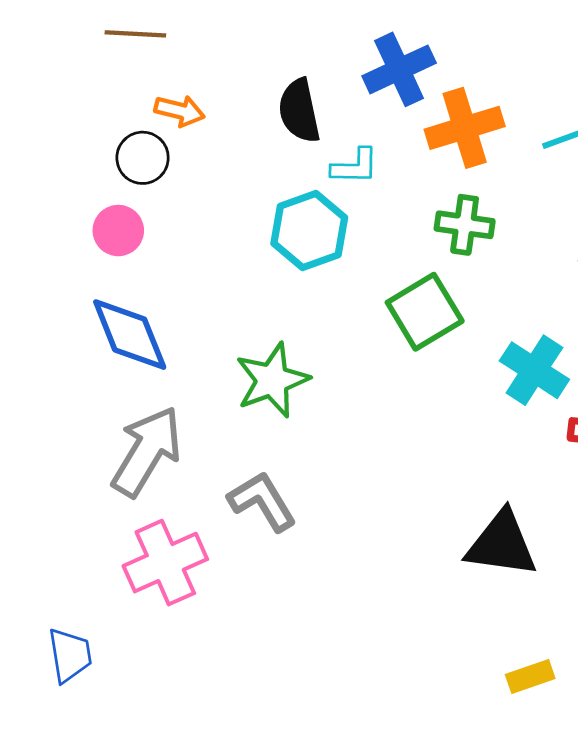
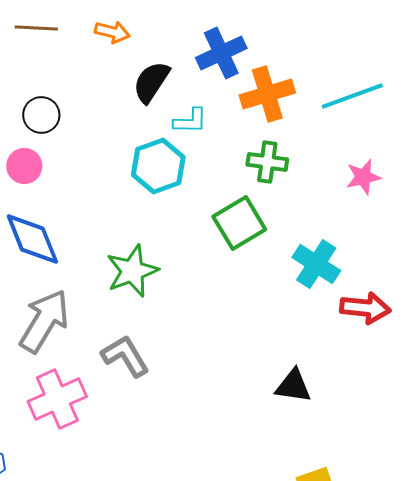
orange arrow: (180, 111) -> (112, 32), moved
black semicircle: (299, 111) -> (151, 82), turned 45
black triangle: (502, 544) -> (293, 386), size x0.7

